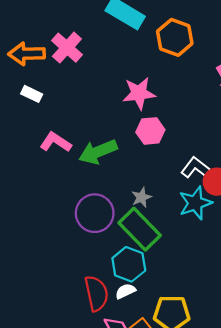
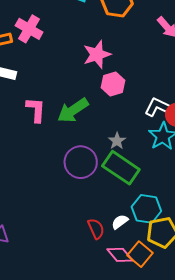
pink L-shape: (56, 142) -> (36, 110), turned 72
cyan hexagon: (129, 264) -> (146, 209), moved
red semicircle: (96, 293) -> (96, 229), size x0.7

